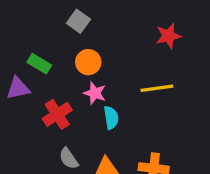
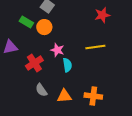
orange circle: (88, 62) -> (44, 27), moved
green rectangle: (39, 64) -> (26, 22), moved

